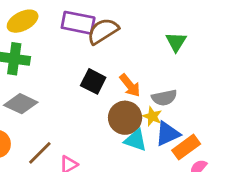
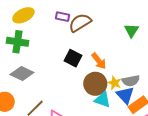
purple rectangle: (78, 23) -> (63, 17), size x0.6
gray semicircle: (164, 98) -> (131, 81), moved
blue triangle: (168, 134) -> (125, 95), turned -48

